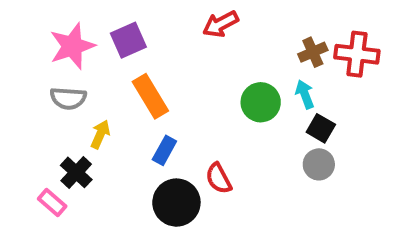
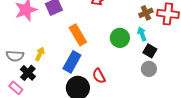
orange rectangle: (150, 96) -> (78, 35), moved
gray semicircle: (68, 98) -> (15, 56), moved
blue rectangle: (164, 150) -> (72, 62), size x1.5

